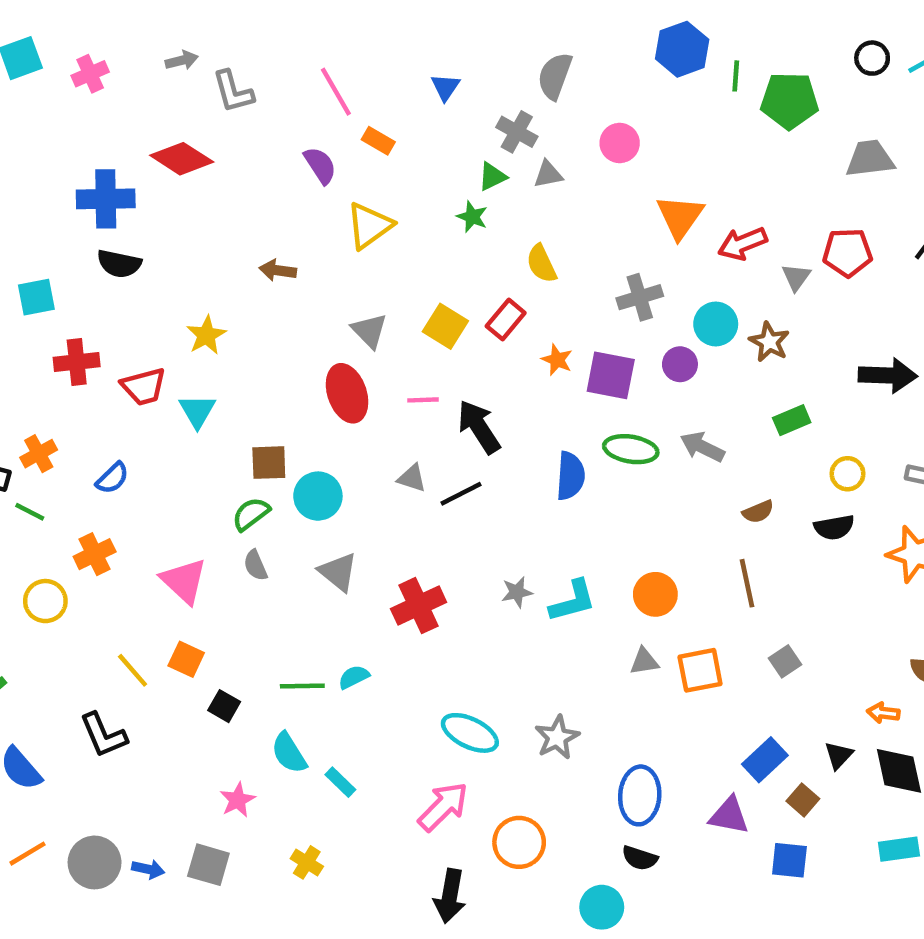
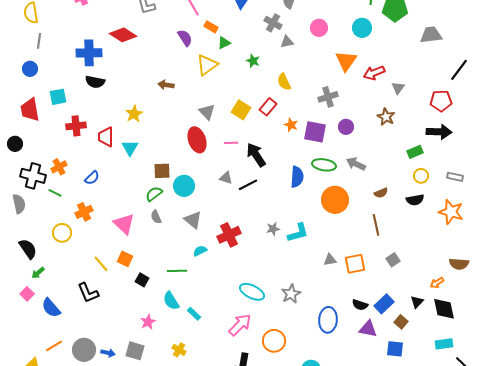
green triangle: (492, 177) -> (224, 43), moved
red pentagon: (848, 252) -> (441, 101), moved
cyan circle: (716, 324) -> (362, 28), moved
red trapezoid: (144, 387) -> (106, 137), turned 105
green rectangle: (792, 420) -> (415, 152), moved
orange circle: (655, 594) -> (335, 200), moved, size x1.4
cyan semicircle: (354, 677) -> (200, 251), moved
orange arrow: (883, 713) -> (437, 283), turned -40
black semicircle: (640, 858) -> (360, 305), moved

